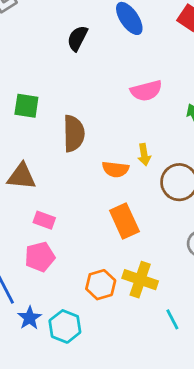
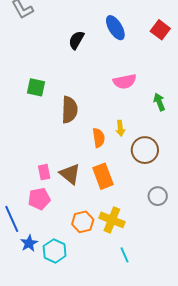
orange semicircle: (115, 169) -> (99, 138), turned -108
brown triangle: (22, 176) -> (70, 174), moved, turned 30
pink rectangle: (44, 220) -> (44, 172), turned 56
cyan line: (172, 319) -> (125, 255), moved

